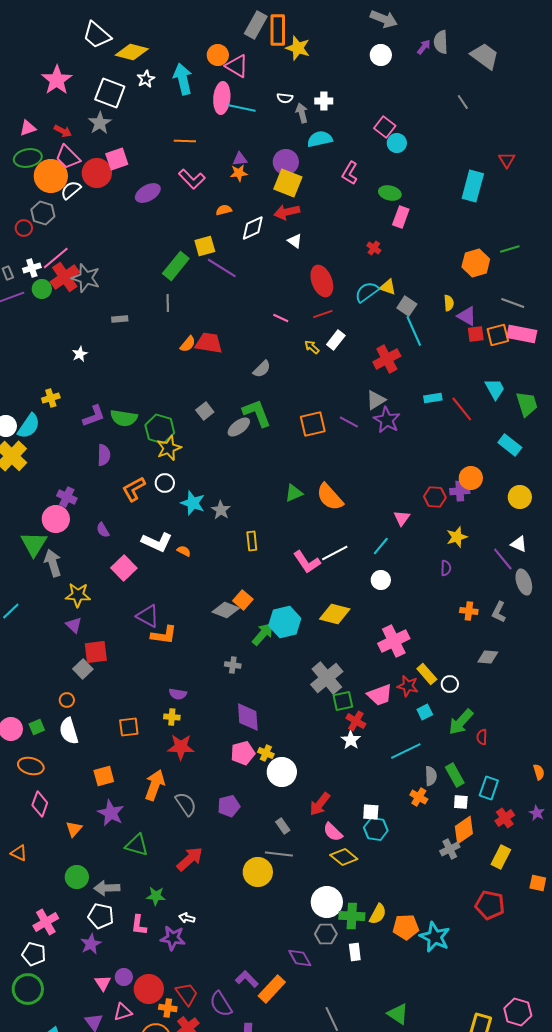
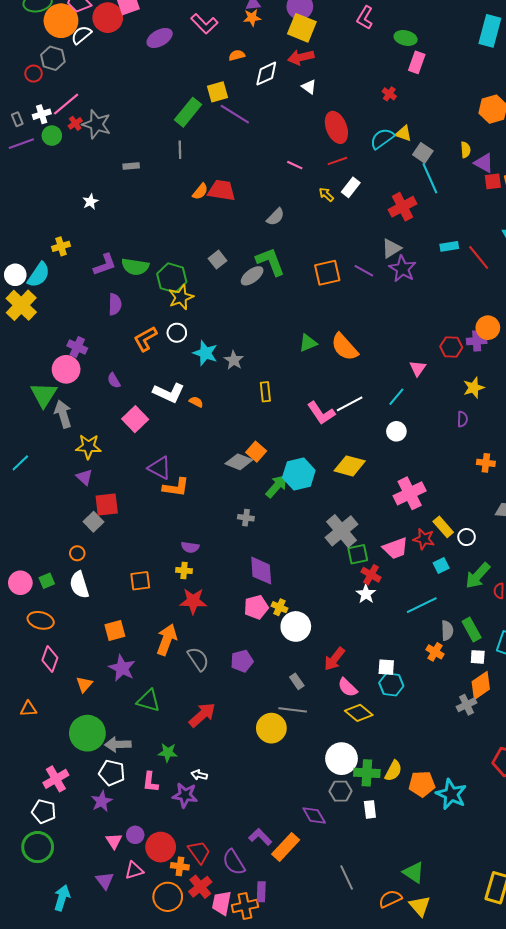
red cross: (65, 277) -> (75, 123), size x0.5
orange triangle: (19, 853) -> (28, 709), turned -30
green circle: (77, 877) -> (87, 733), size x1.5

